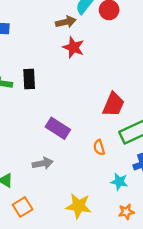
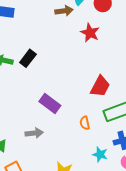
red star: (73, 47) -> (90, 33), moved
black rectangle: (29, 79) -> (28, 58), turned 36

